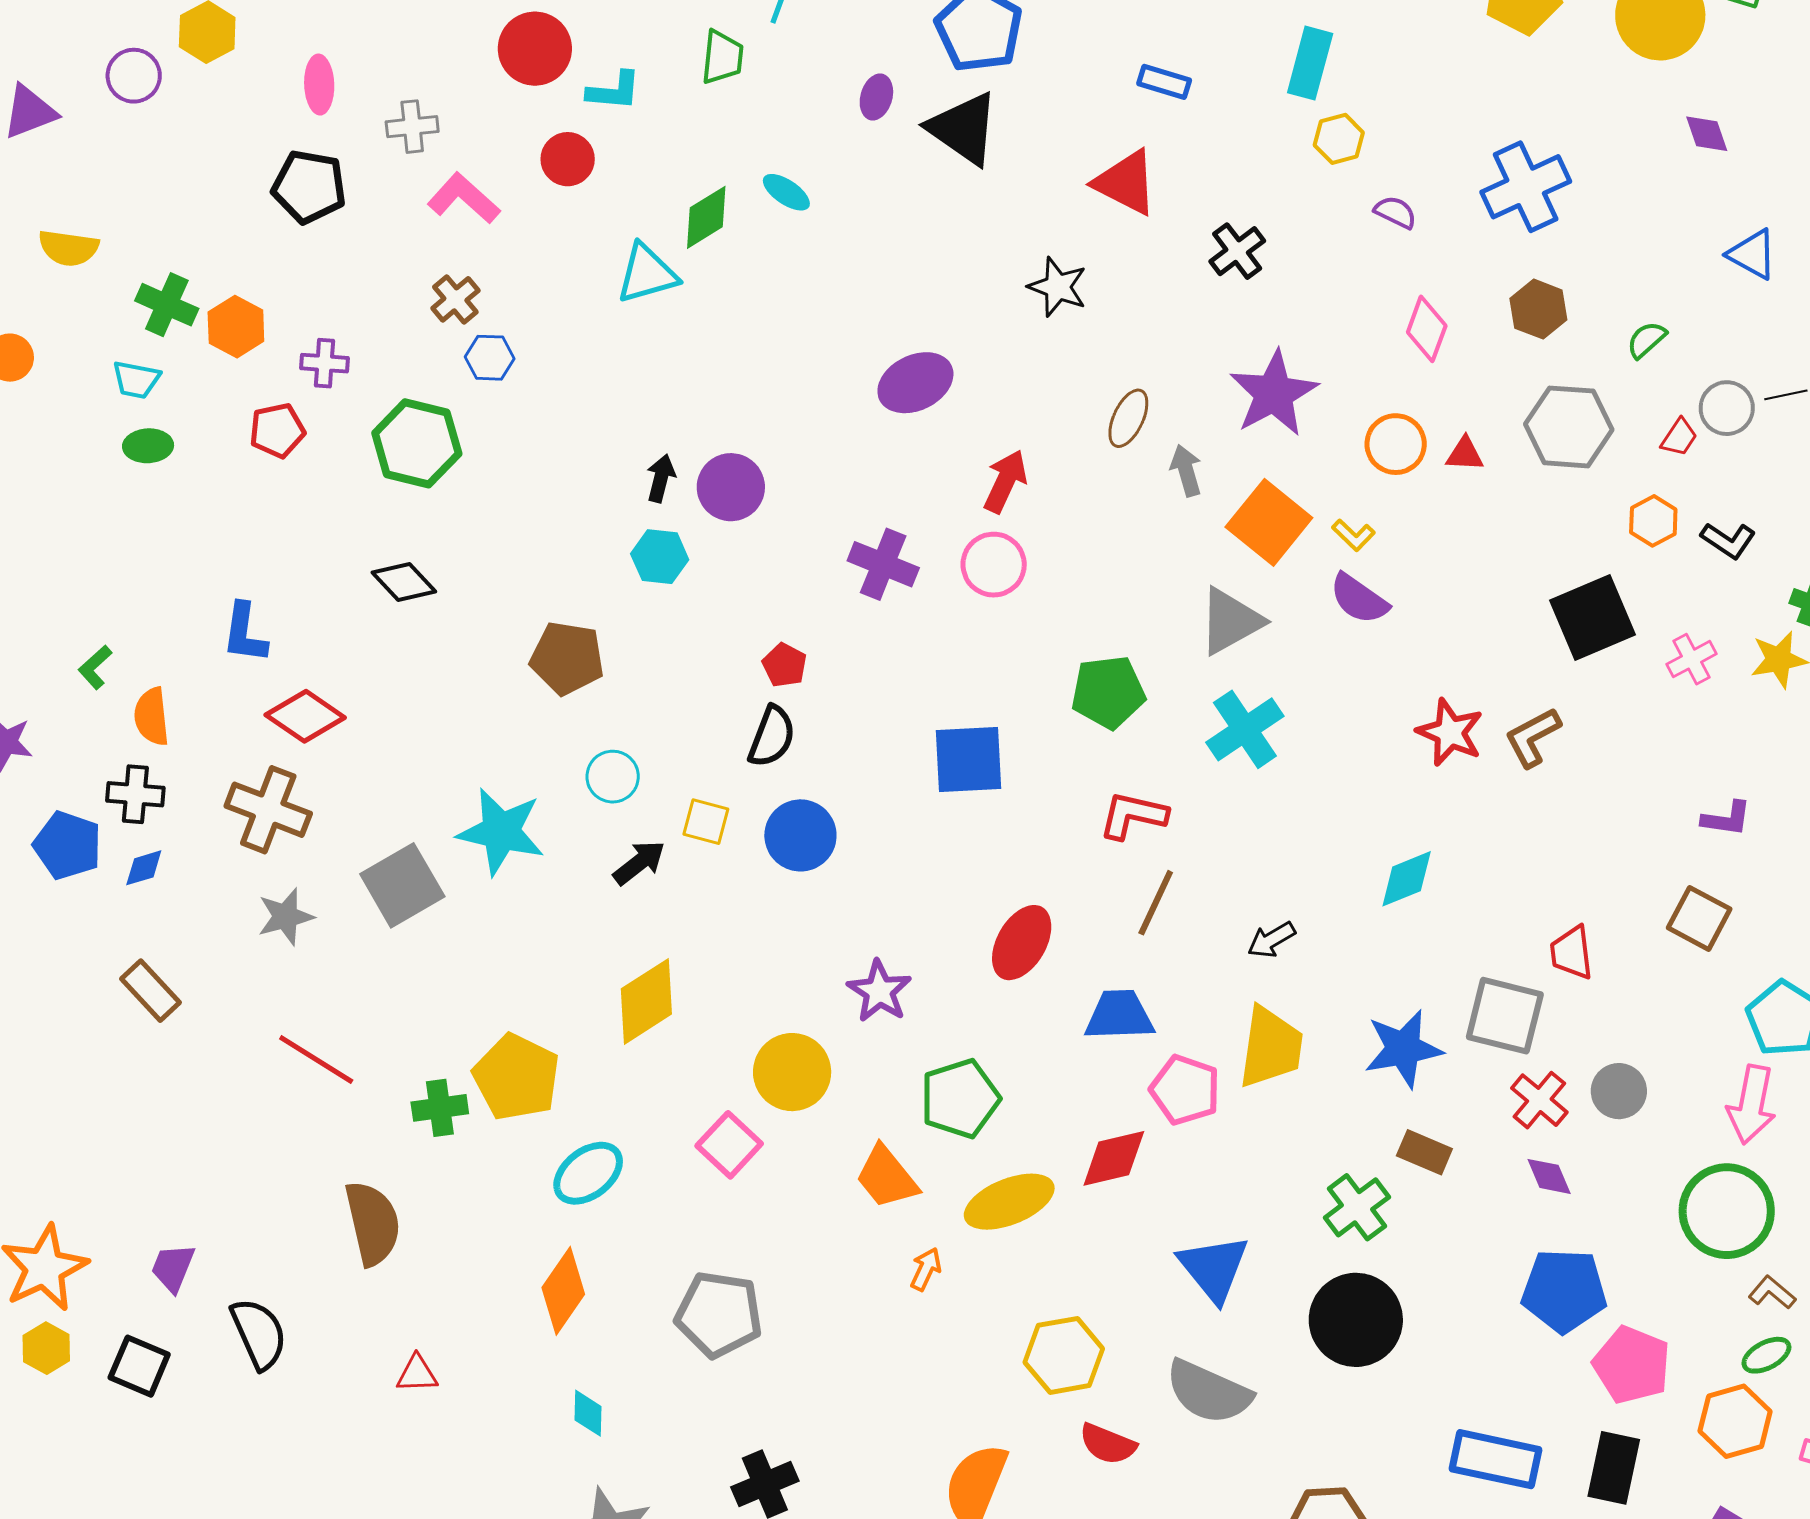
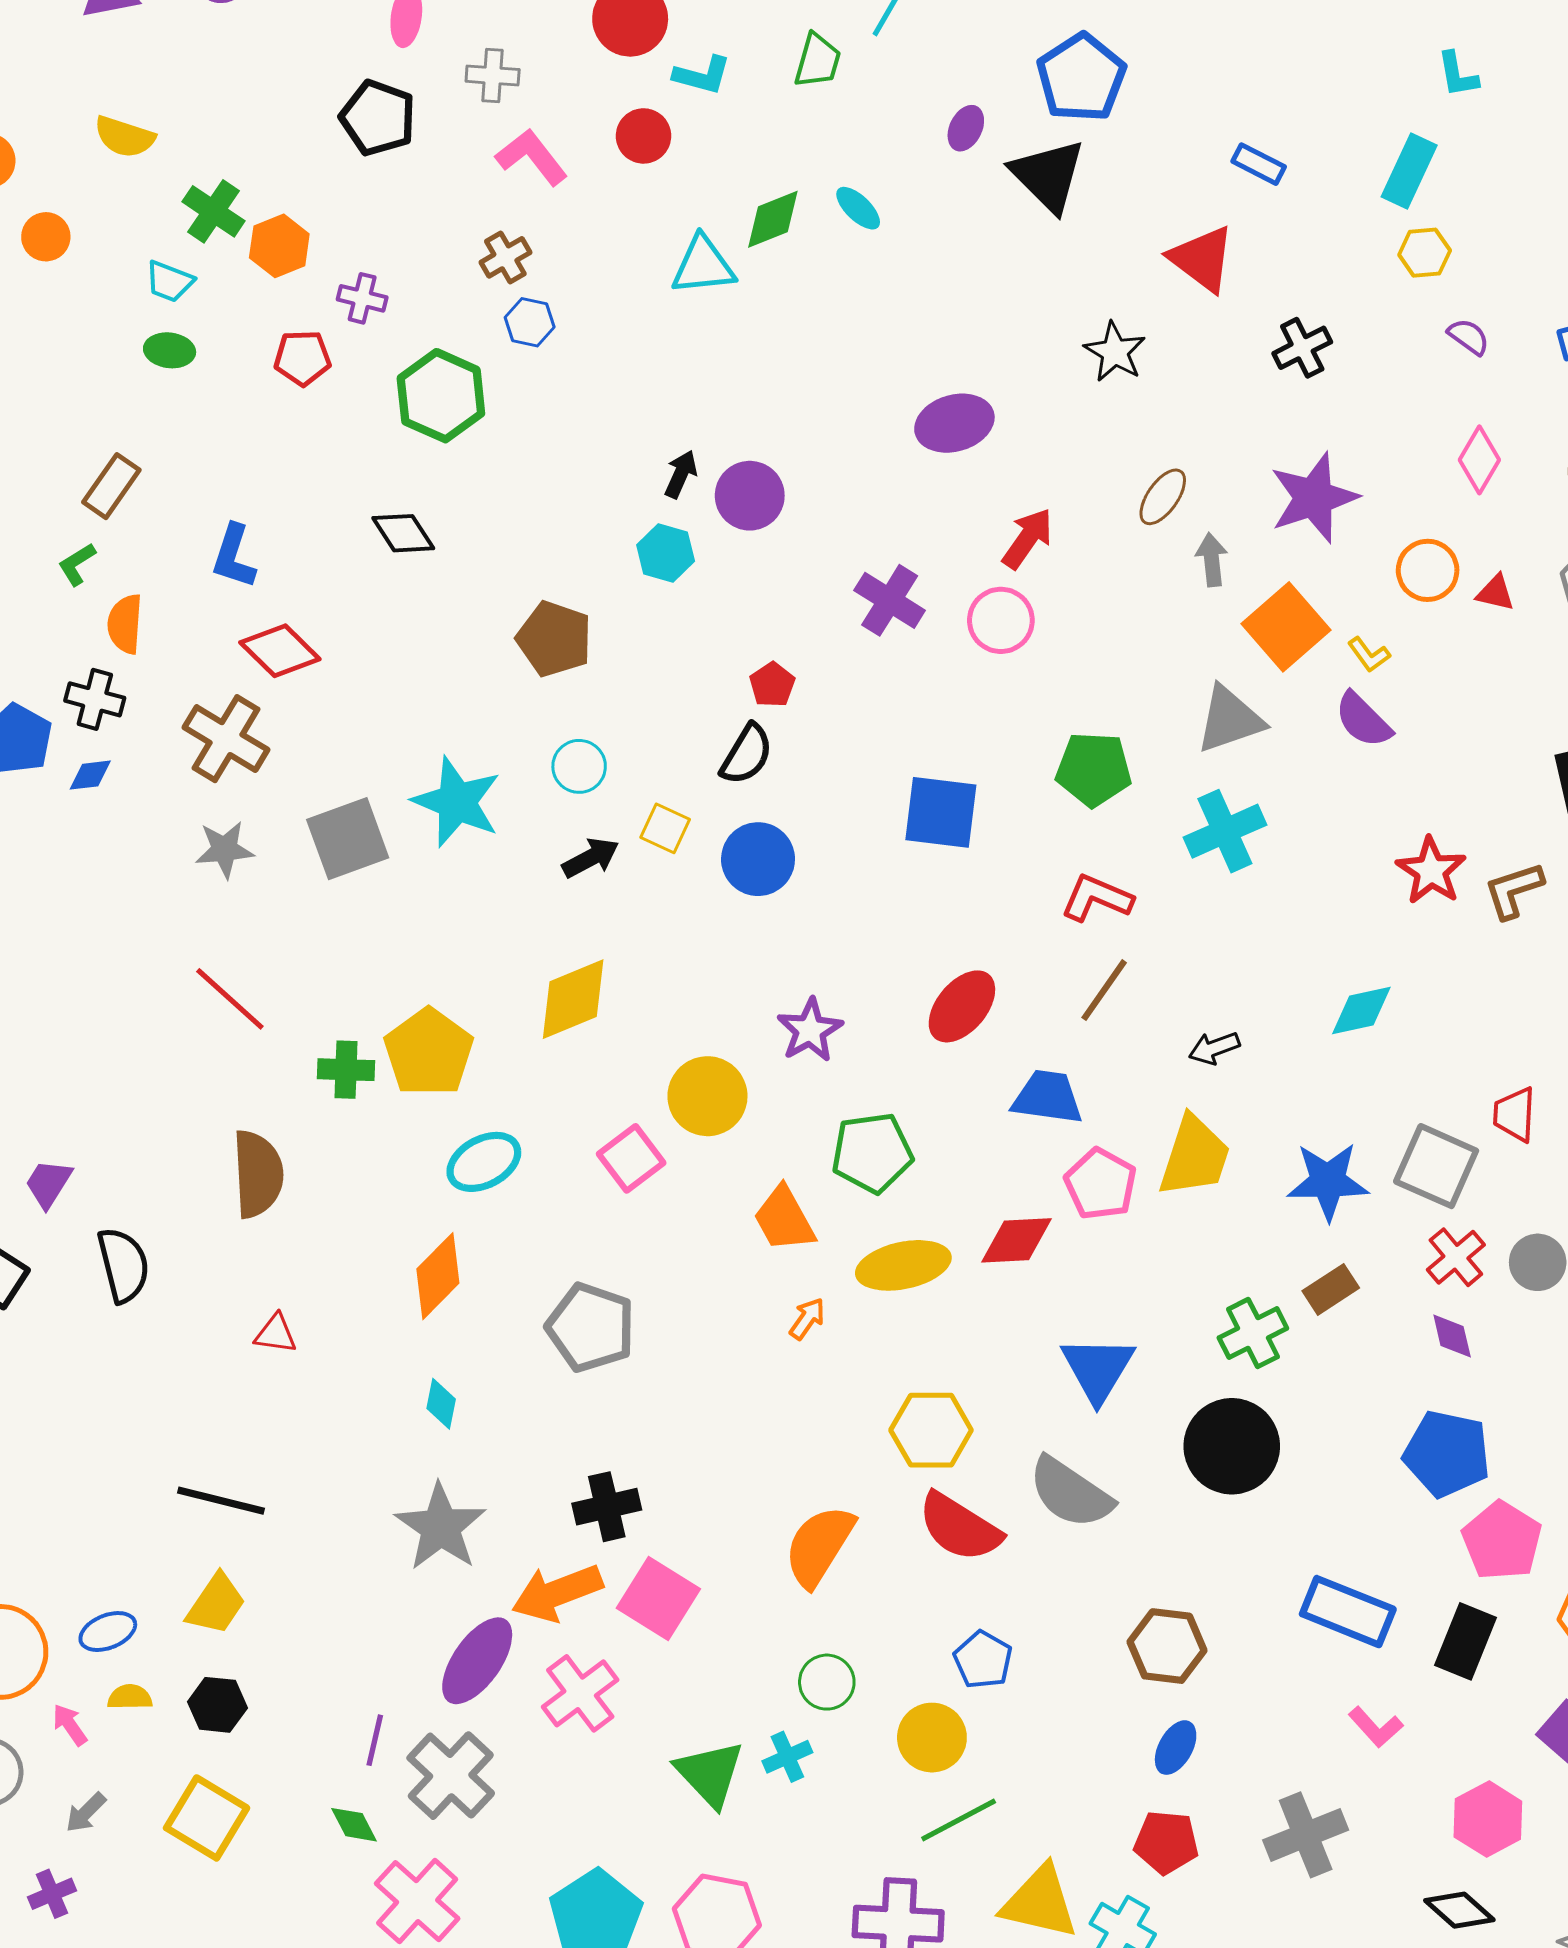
brown rectangle: (151, 991) -> (111, 486), moved, turned 68
brown rectangle: (1424, 1152) -> (1331, 1289), turned -66
red semicircle: (1108, 1444) -> (960, 1527), size x1.5

